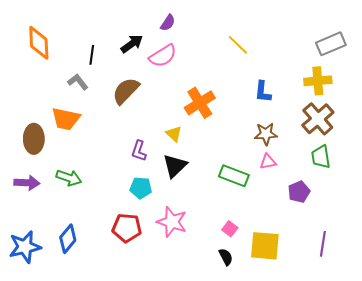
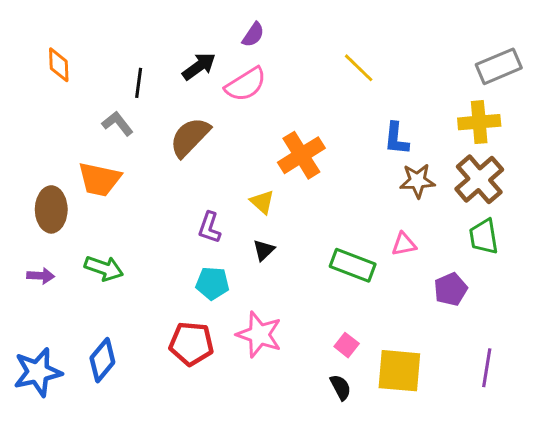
orange diamond: (39, 43) -> (59, 65), size x0.7
brown star: (266, 134) -> (417, 181), moved
black triangle: (175, 166) -> (264, 250), size x0.6
purple arrow: (27, 183) -> (41, 276), size x0.7

